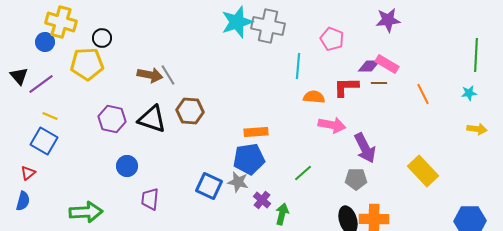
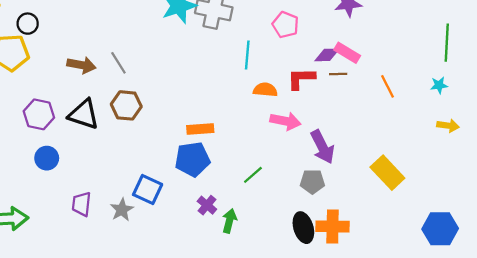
gray line: (168, 75) -> (118, 63), moved
blue circle: (127, 166) -> (47, 158), moved
gray star: (238, 182) -> (122, 210), moved, turned 30

